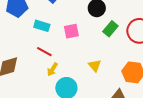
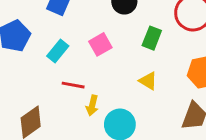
cyan rectangle: (42, 26) -> (58, 51), turned -49
green rectangle: (110, 29) -> (152, 38), moved

